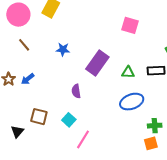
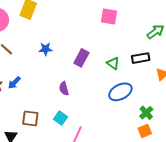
purple rectangle: (97, 63) -> (81, 58), size x0.7
green triangle: (128, 72) -> (113, 63), turned 40
green cross: (155, 126) -> (146, 113), turned -32

